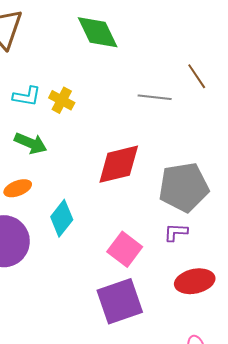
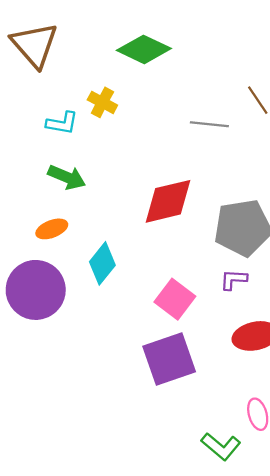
green diamond: (98, 32) -> (144, 49), turned -39
yellow cross: (62, 100) -> (102, 102), moved

